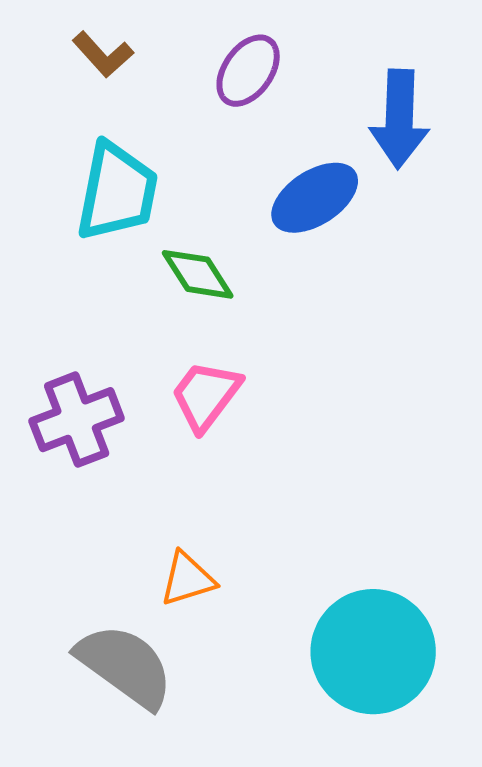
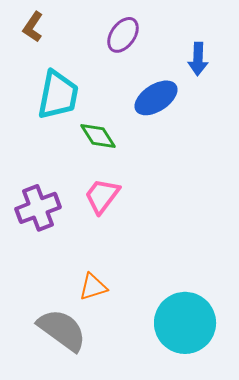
brown L-shape: (103, 54) -> (33, 27), moved, turned 76
blue arrow: (399, 119) -> (198, 59), size x0.7

